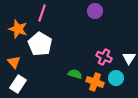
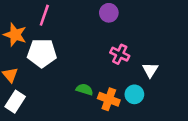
white pentagon: (40, 44) -> (42, 53), turned -30
pink cross: (104, 57) -> (120, 54), moved

